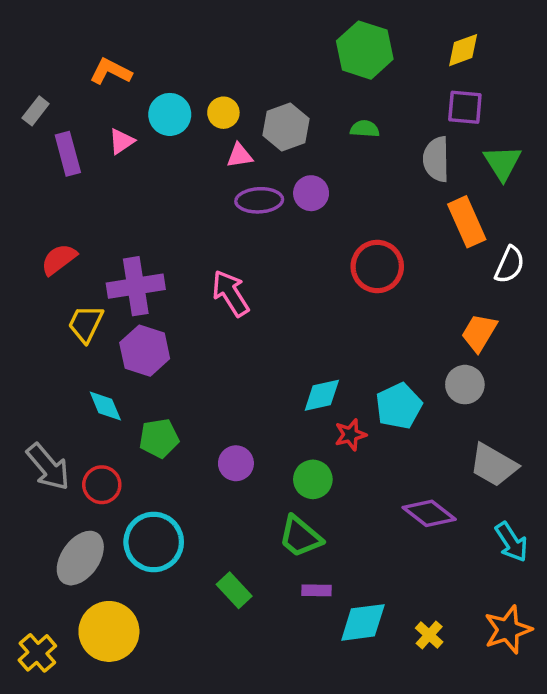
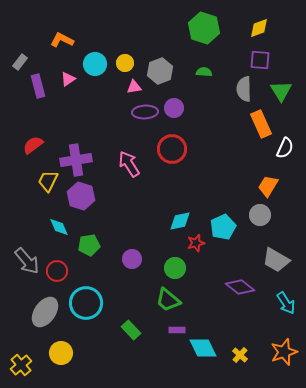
red circle: (377, 267) -> (172, 149), moved
cyan diamond: (363, 622) -> (203, 348), turned 72
yellow circle: (109, 631) -> (61, 353), size x0.7

